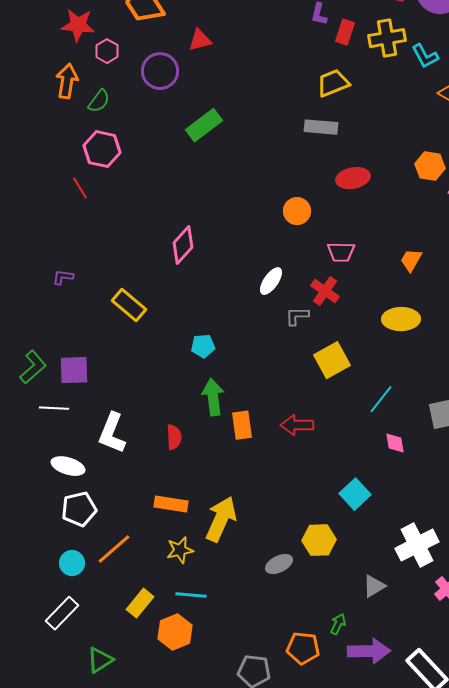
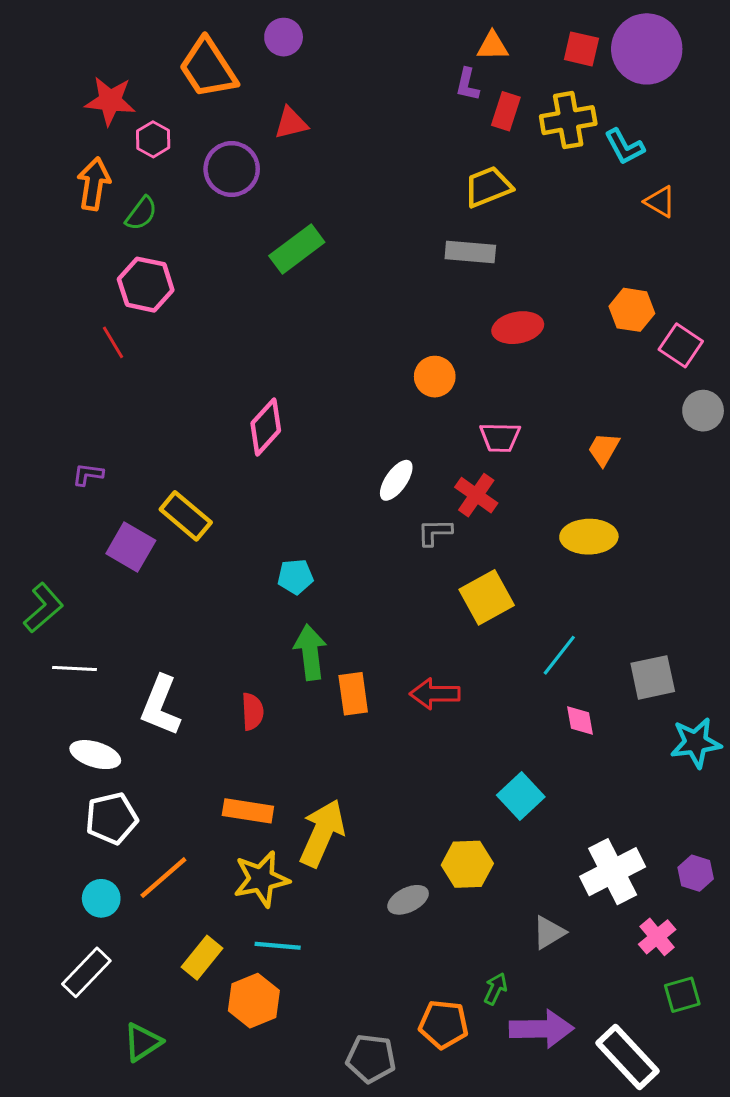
purple square: (74, 370) -> (131, 547), moved, turned 32
yellow star: (180, 550) -> (261, 879), size x1.4

